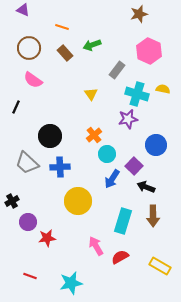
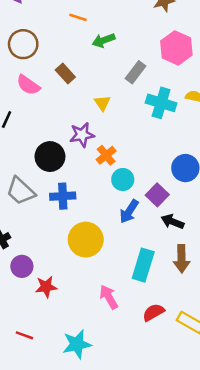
orange line: (62, 27) -> (78, 17), moved
brown rectangle: (65, 53) -> (65, 74), moved
purple star: (128, 119) -> (82, 135), moved
red semicircle: (120, 257) -> (153, 312), moved

